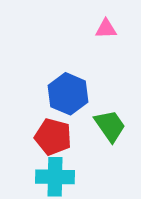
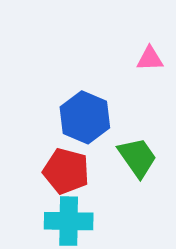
pink triangle: (106, 29) -> (150, 59), moved

